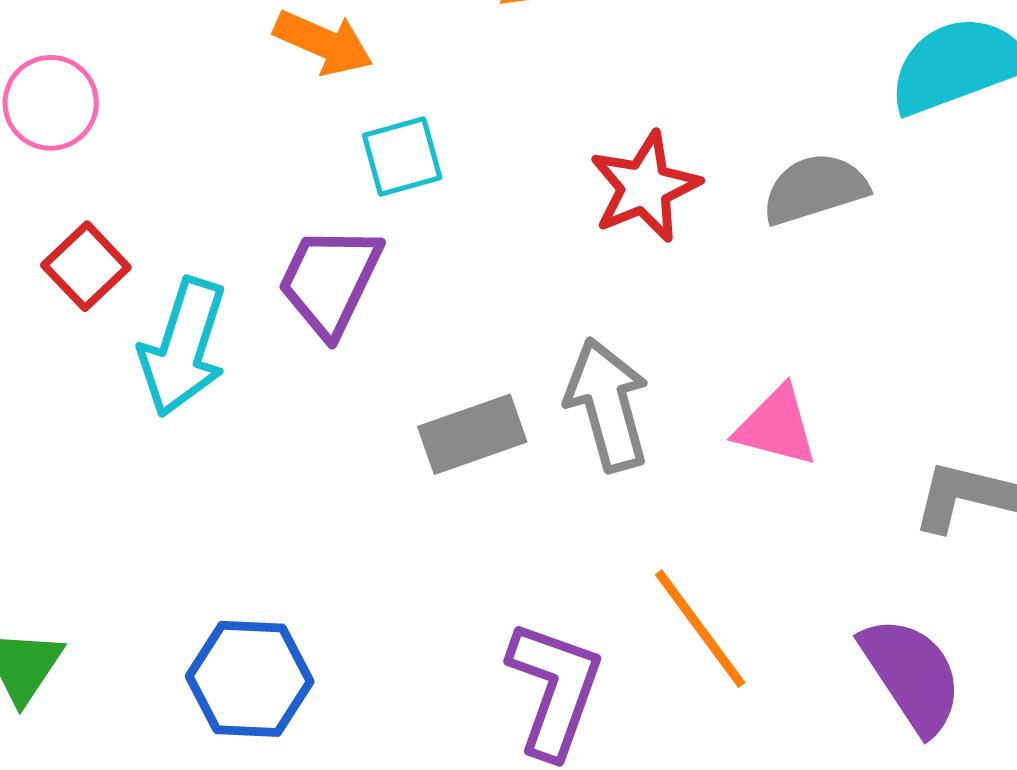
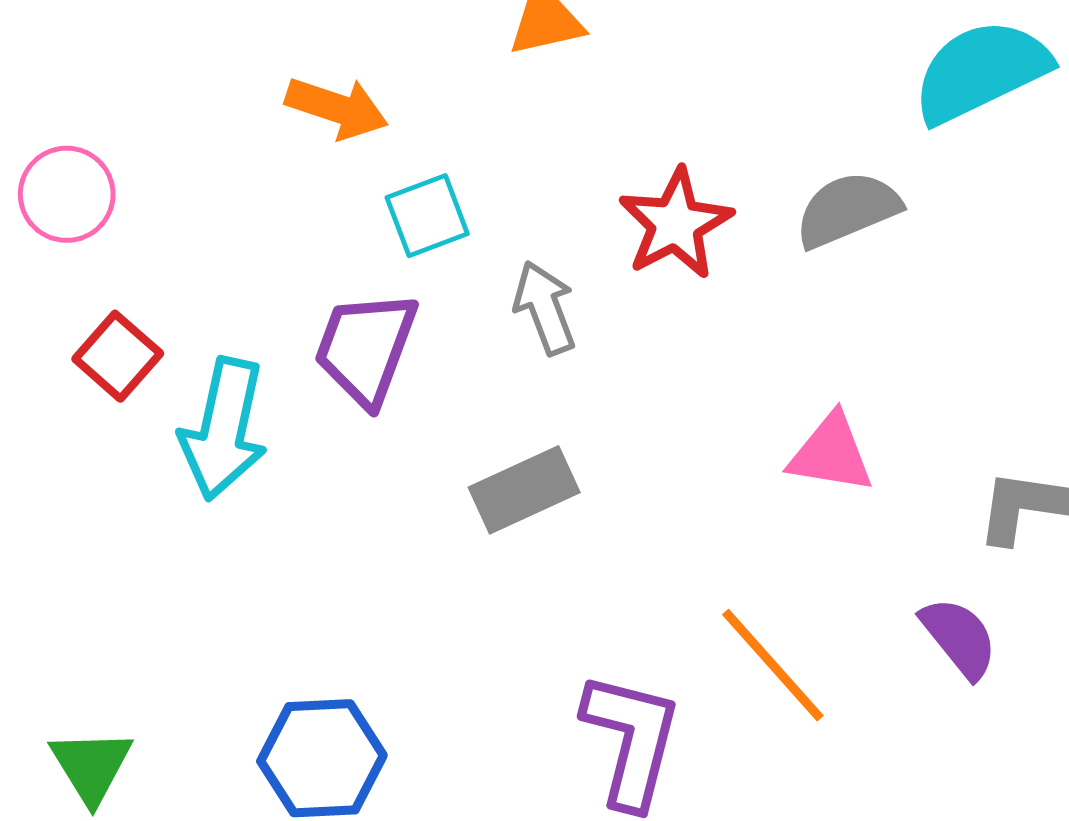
gray arrow: (608, 405) -> (545, 308), moved, size x0.7
purple semicircle: (912, 675) -> (959, 638), moved, size x0.7

